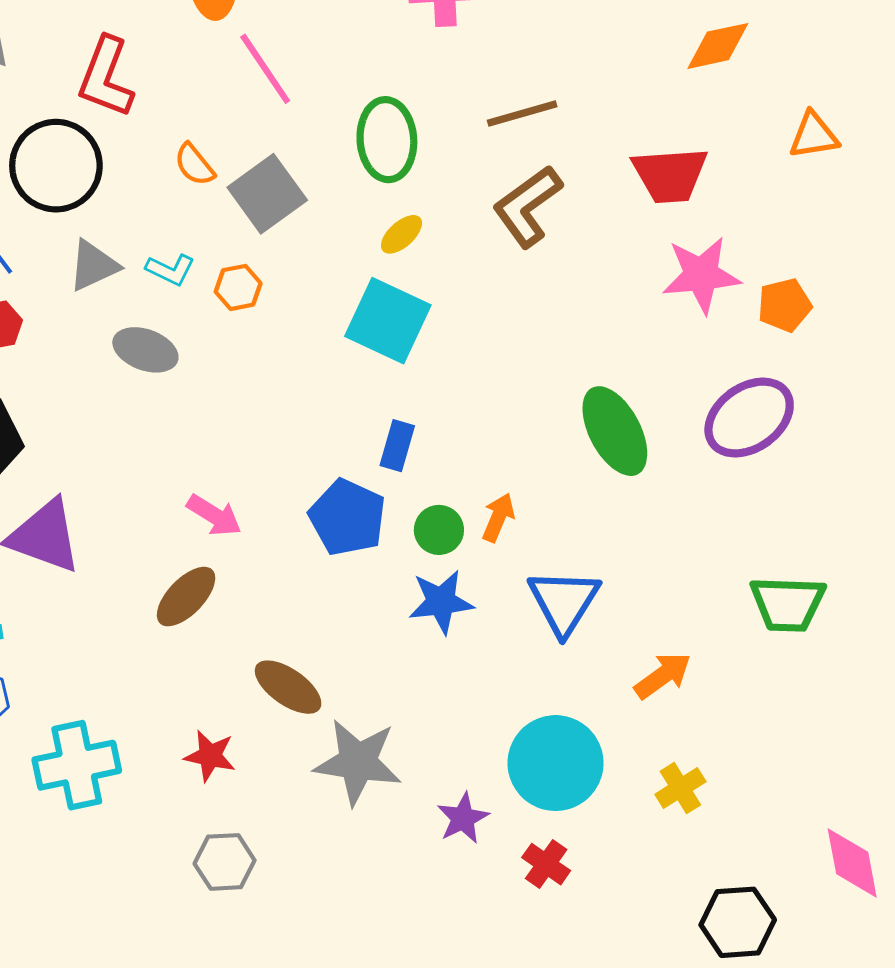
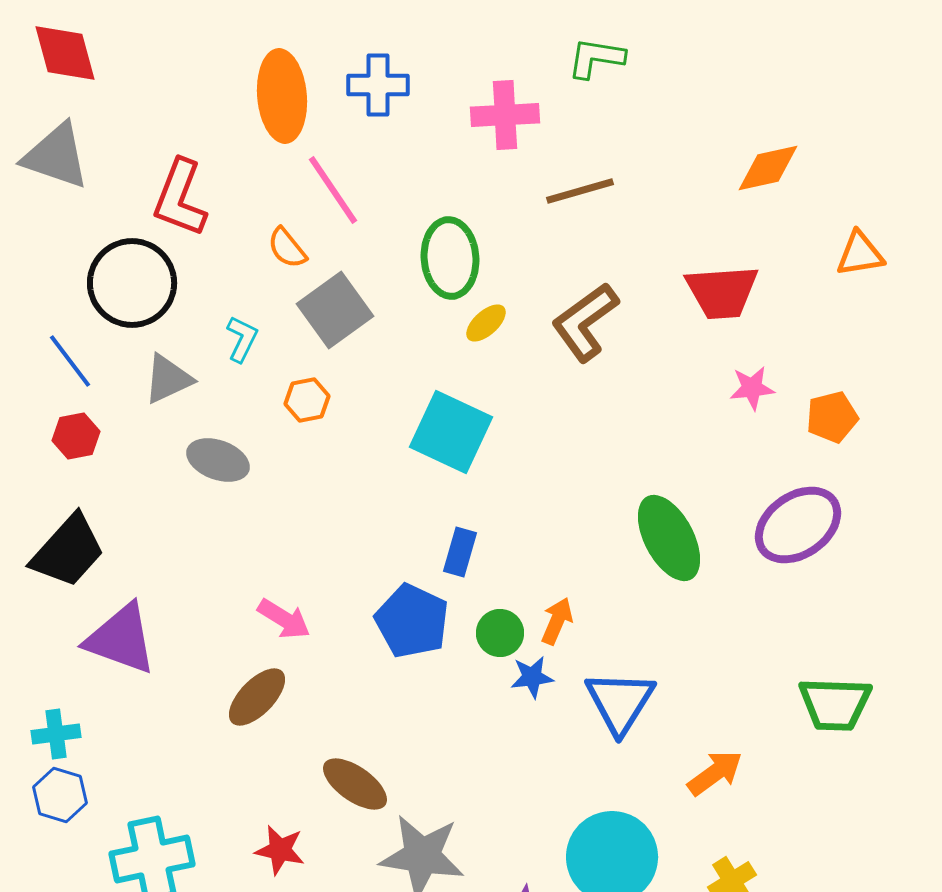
brown line: (522, 114) -> (580, 191), moved
orange semicircle: (194, 165) -> (287, 248), moved
yellow ellipse: (401, 234) -> (486, 323), moved
cyan L-shape: (170, 270) -> (242, 339), moved, turned -90
pink star: (701, 275) -> (752, 388), size x0.6
blue star: (441, 602) -> (532, 677), moved, size x0.7

